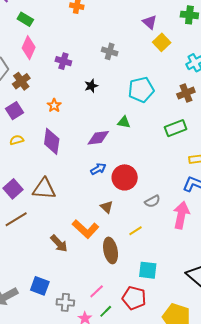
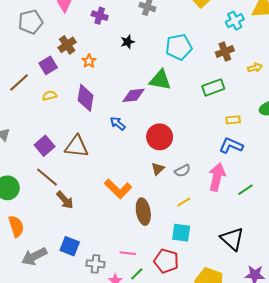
brown cross: (21, 81) -> (67, 45), moved
green triangle: (124, 122) -> (160, 80), size x1.6
blue arrow: (98, 169) -> (118, 124), moved, turned -112
gray semicircle: (152, 201) -> (182, 171), moved
brown triangle: (107, 207) -> (158, 169), moved, turned 32
brown line: (16, 219) -> (47, 177), turned 70
yellow line: (136, 231) -> (184, 202), moved
brown arrow: (59, 244) -> (65, 200), moved
pink line: (97, 291) -> (128, 253), turned 49

